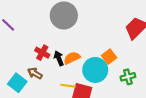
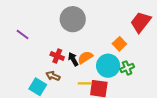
orange square: (109, 57) -> (119, 44), moved
green cross: (128, 77) -> (127, 68), moved

